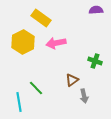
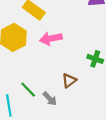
gray arrow: (84, 96) -> (50, 99), moved, turned -32

